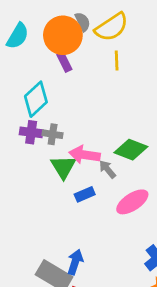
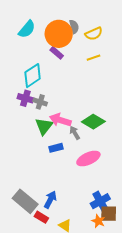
yellow semicircle: (112, 27) -> (94, 34), size x0.7
yellow line: (117, 61) -> (94, 58), turned 64
purple rectangle: (64, 62) -> (57, 53), turned -32
blue arrow: (75, 262) -> (50, 200), moved

